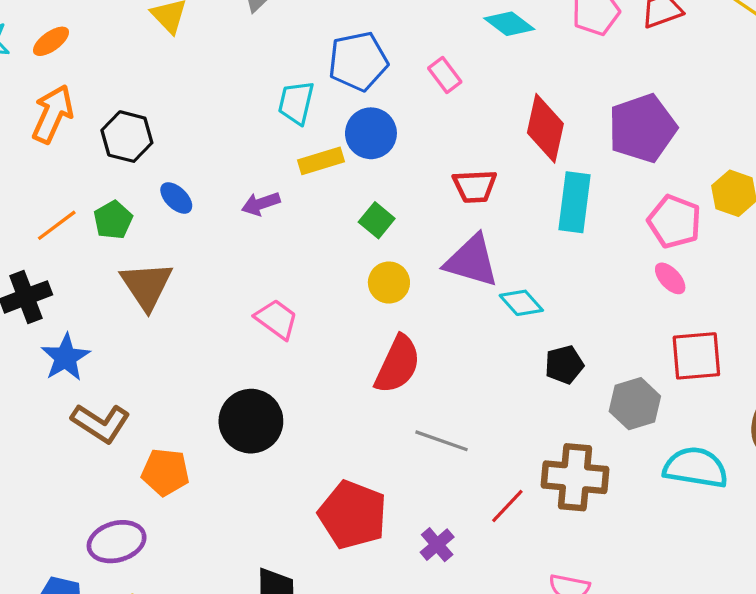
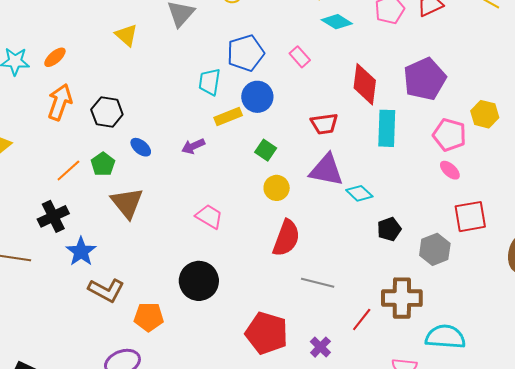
cyan semicircle: (696, 468) -> (445, 337), moved

